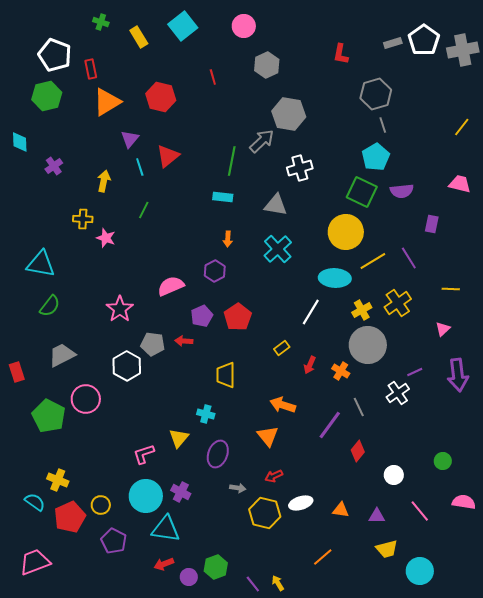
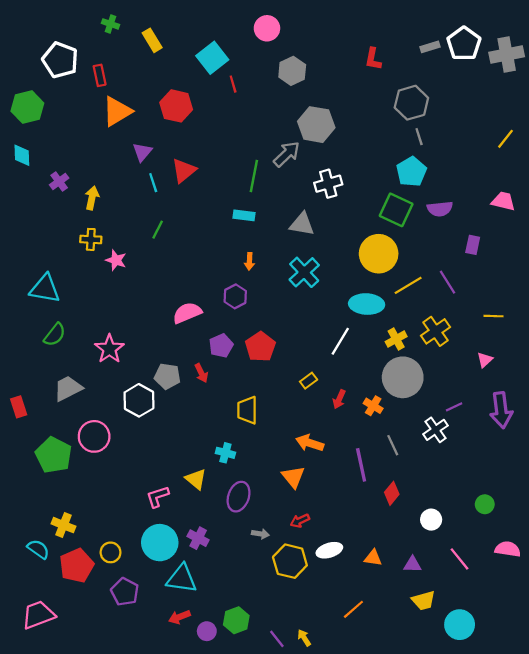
cyan square: (183, 26) -> (212, 58), moved
green hexagon: (47, 96) -> (27, 107), moved
yellow arrow: (104, 181) -> (92, 198), moved
pink star: (120, 309) -> (109, 349), moved
red arrow: (184, 341) -> (201, 373), turned -120
purple line: (330, 425) -> (361, 465), turned -48
yellow triangle: (179, 438) -> (196, 479), turned -30

